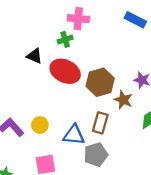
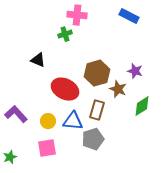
black triangle: (34, 56) -> (38, 60), moved
red ellipse: (65, 71) -> (65, 89), moved
yellow circle: (40, 125) -> (48, 121), moved

